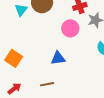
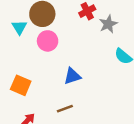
pink circle: (70, 28) -> (48, 41), moved

